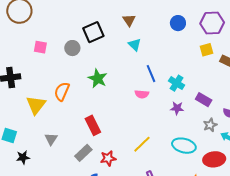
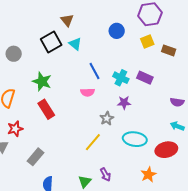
blue circle: (178, 23) -> (117, 31), moved
black square: (93, 32) -> (51, 42), moved
purple rectangle: (204, 100) -> (145, 78), moved
red rectangle: (93, 125) -> (46, 109), moved
gray star: (210, 125) -> (107, 118), moved
red star: (108, 158) -> (15, 129), moved

